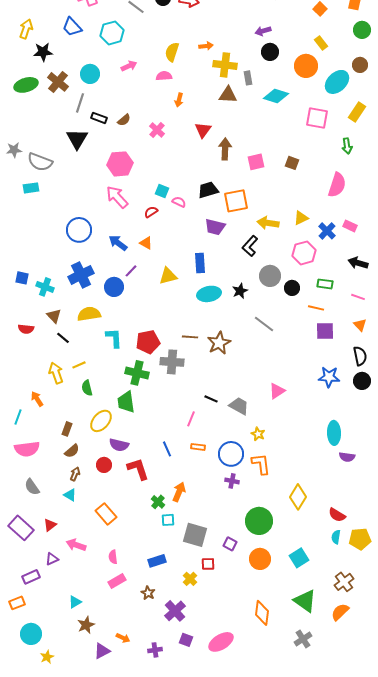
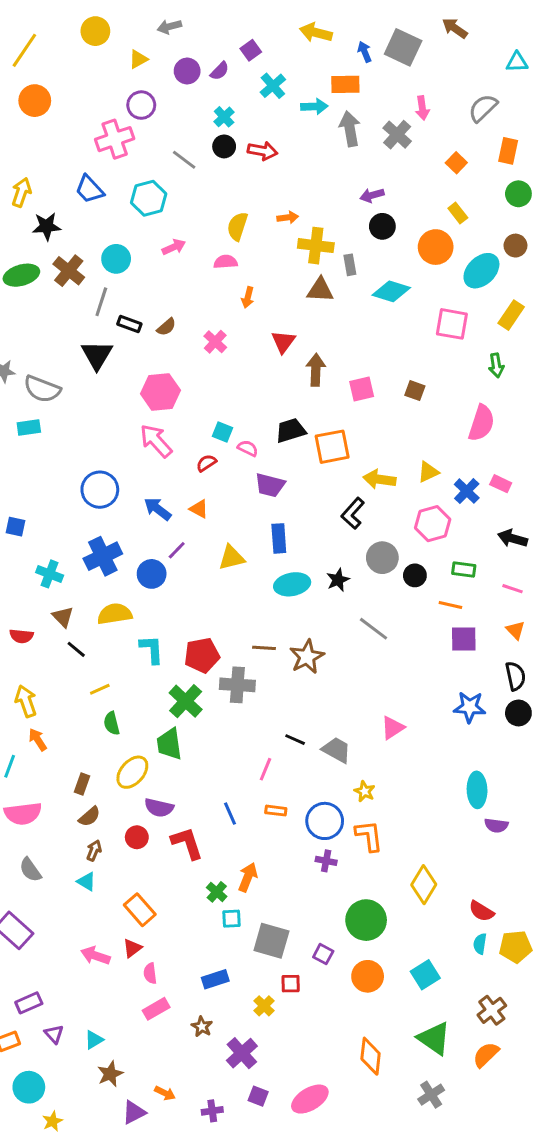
purple trapezoid: (215, 227) -> (270, 485), moved
blue square: (22, 278) -> (16, 527), moved
yellow arrow: (56, 373) -> (26, 701), moved
green cross: (137, 373) -> (186, 701), turned 30
red triangle: (50, 525) -> (132, 948), moved
purple triangle: (52, 559) -> (54, 1034), moved, turned -48

